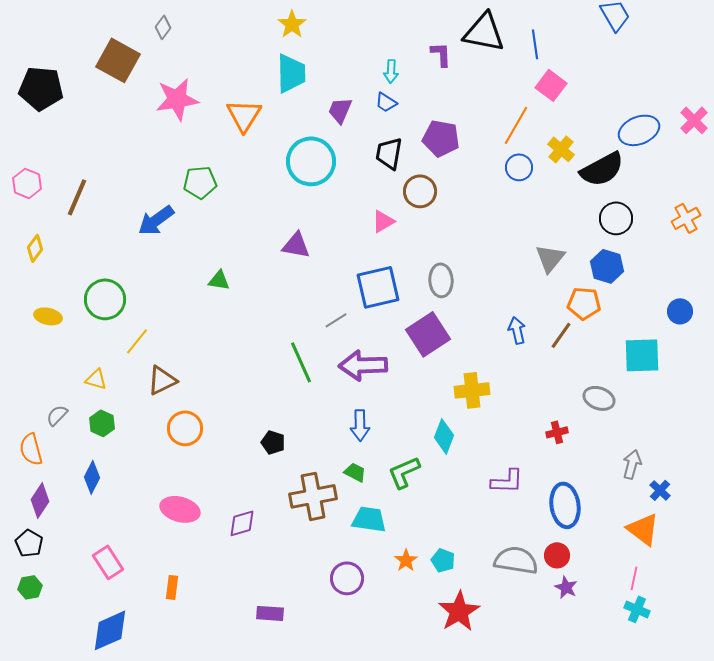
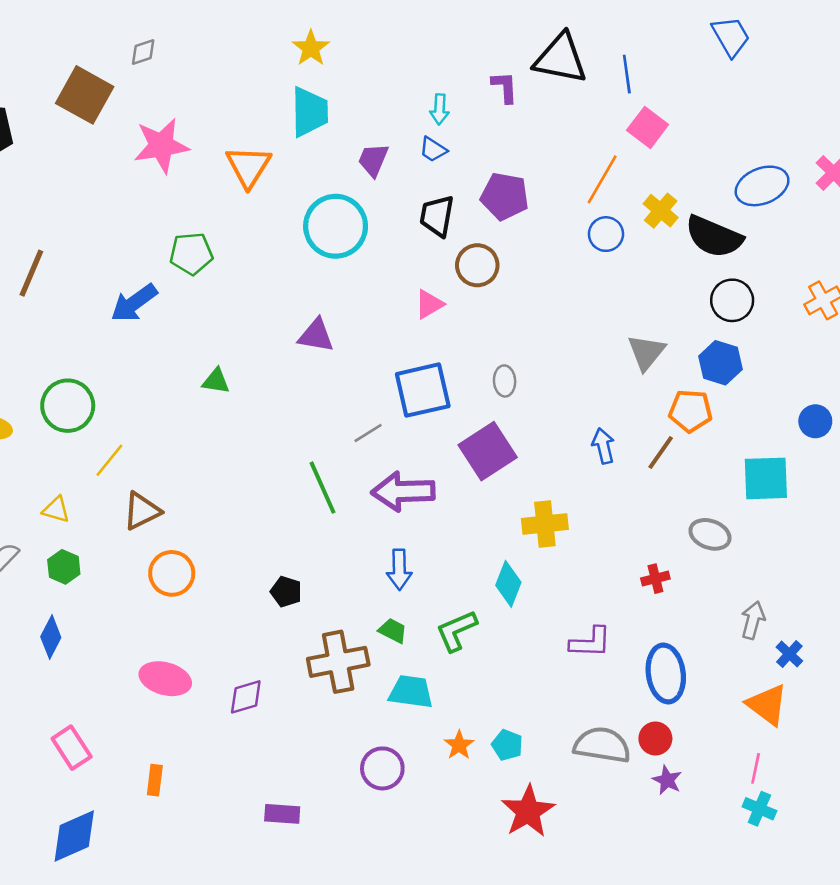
gray diamond: (163, 27) -> (143, 52), turned 35
black semicircle: (602, 169) -> (714, 237), turned 51
gray ellipse: (441, 280) -> (505, 381), size x0.7

